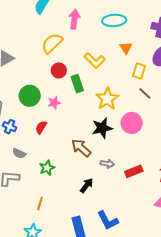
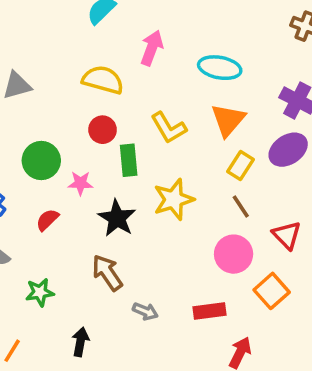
yellow semicircle: (52, 43) -> (103, 80), turned 45
orange triangle: (126, 48) -> (228, 120), size x1.5
pink circle: (132, 123) -> (234, 254), moved
black star: (102, 128) -> (117, 218), moved, turned 30
red rectangle: (134, 171) -> (209, 311), moved
black arrow: (87, 185) -> (80, 342), moved, turned -42

